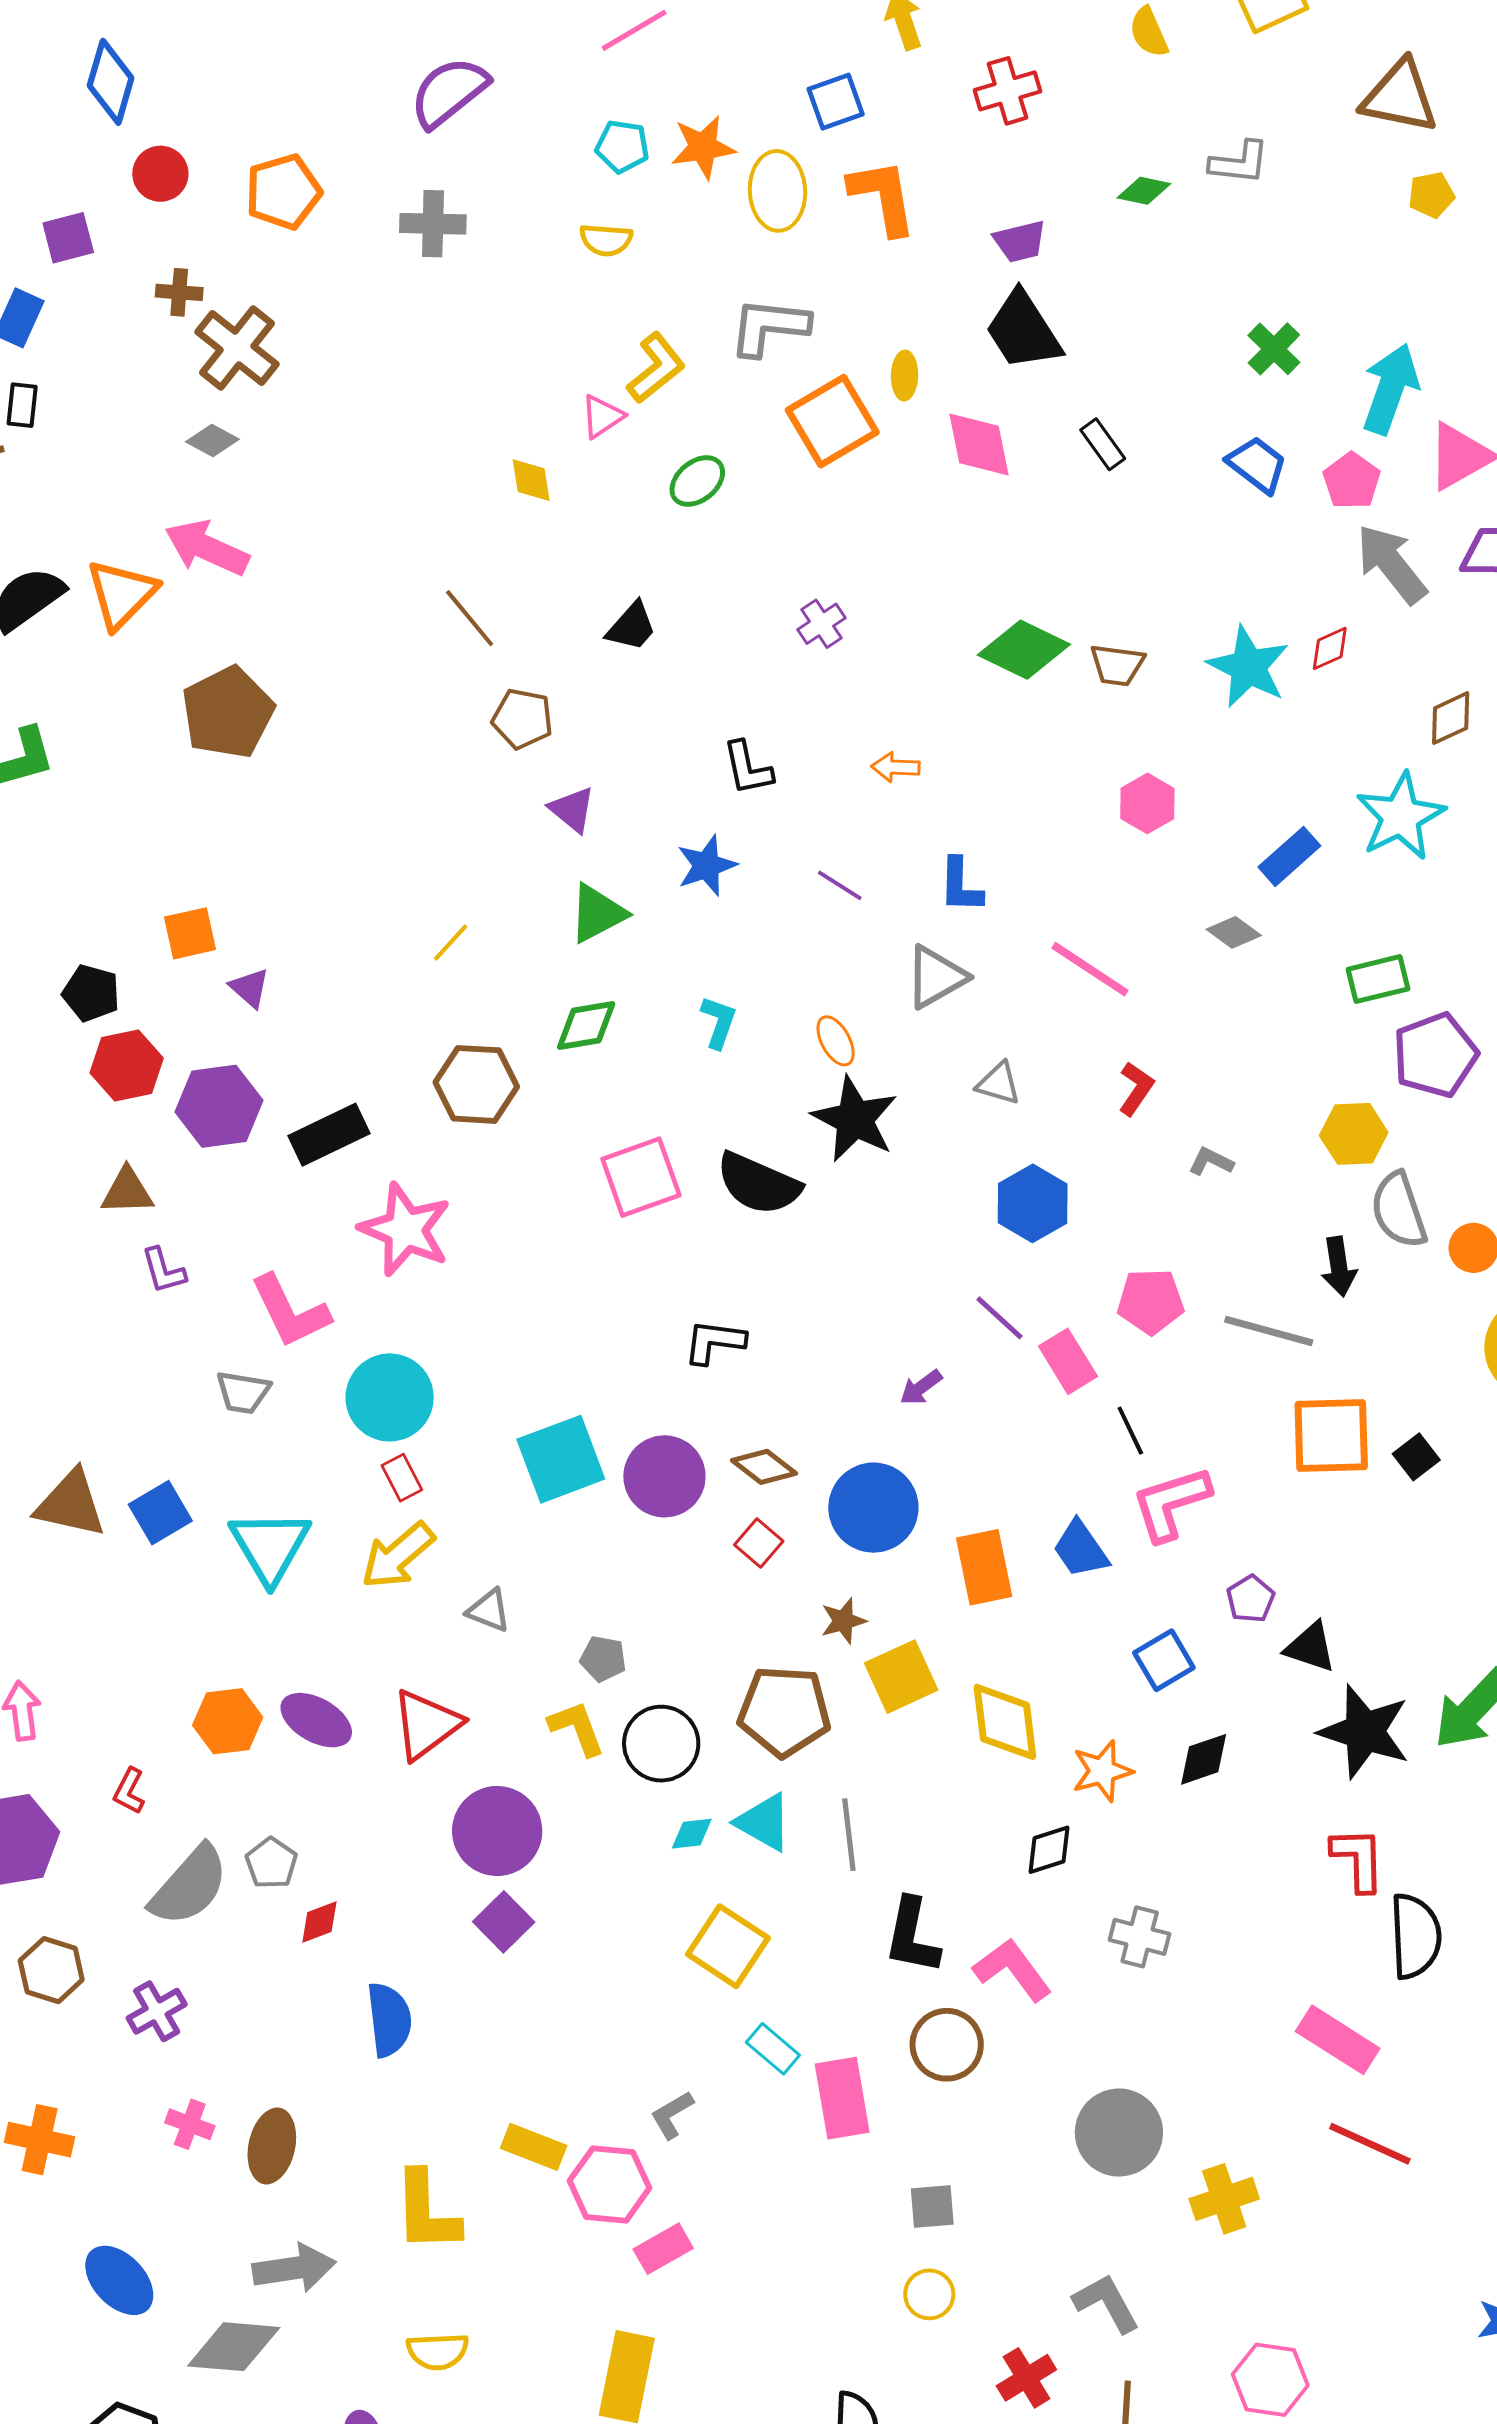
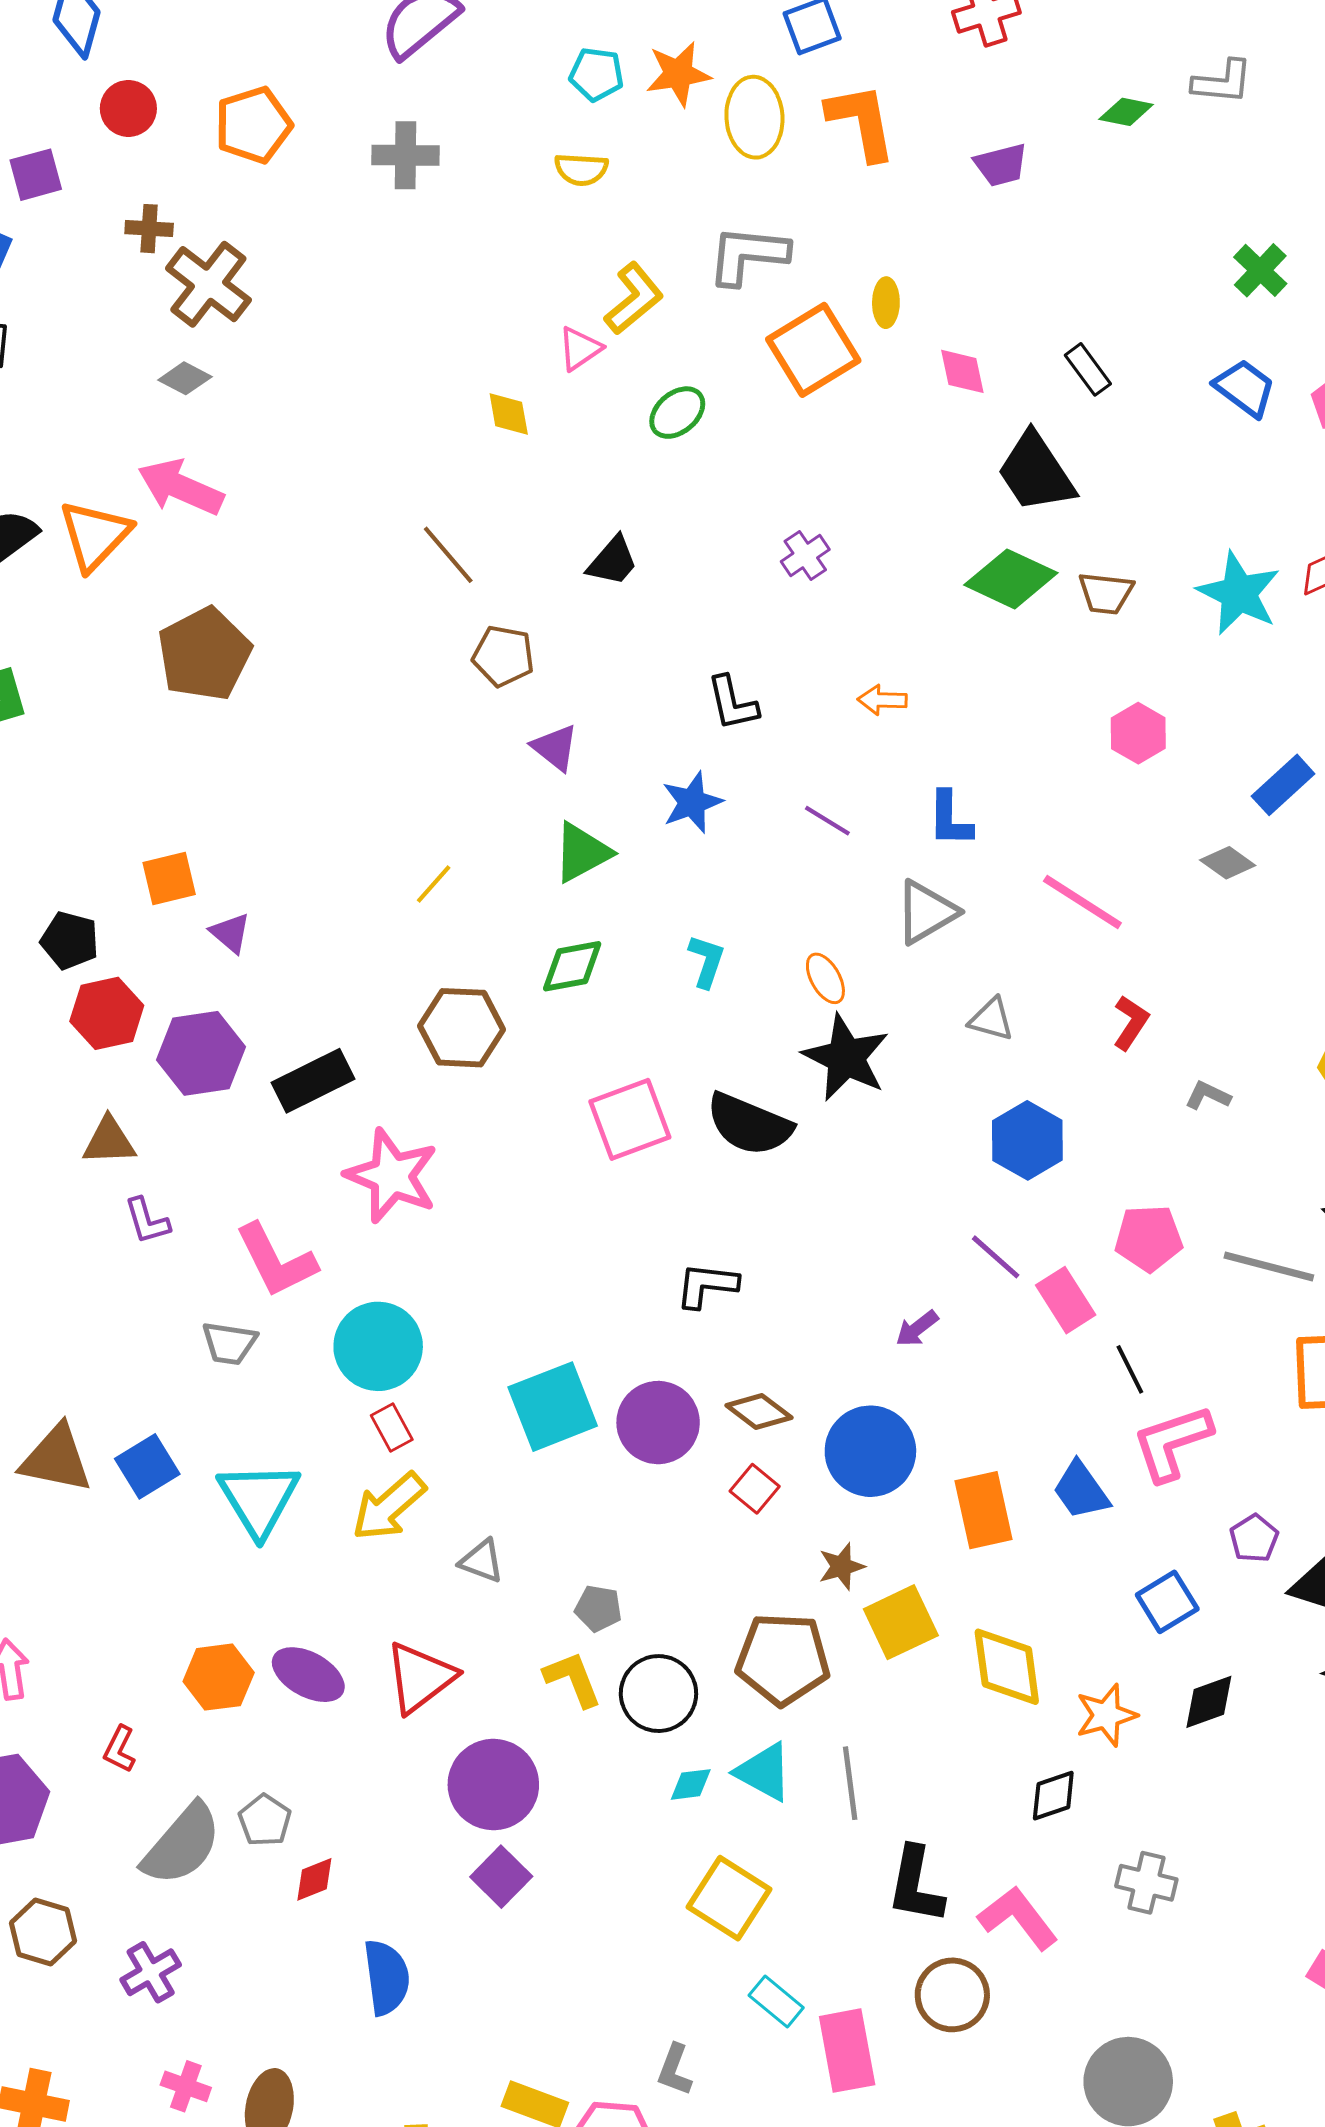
black trapezoid: (1023, 331) -> (1036, 472), moved
pink diamond: (979, 444) -> (962, 371), size x0.7
gray L-shape: (672, 2115) -> (675, 2070), turned -38

